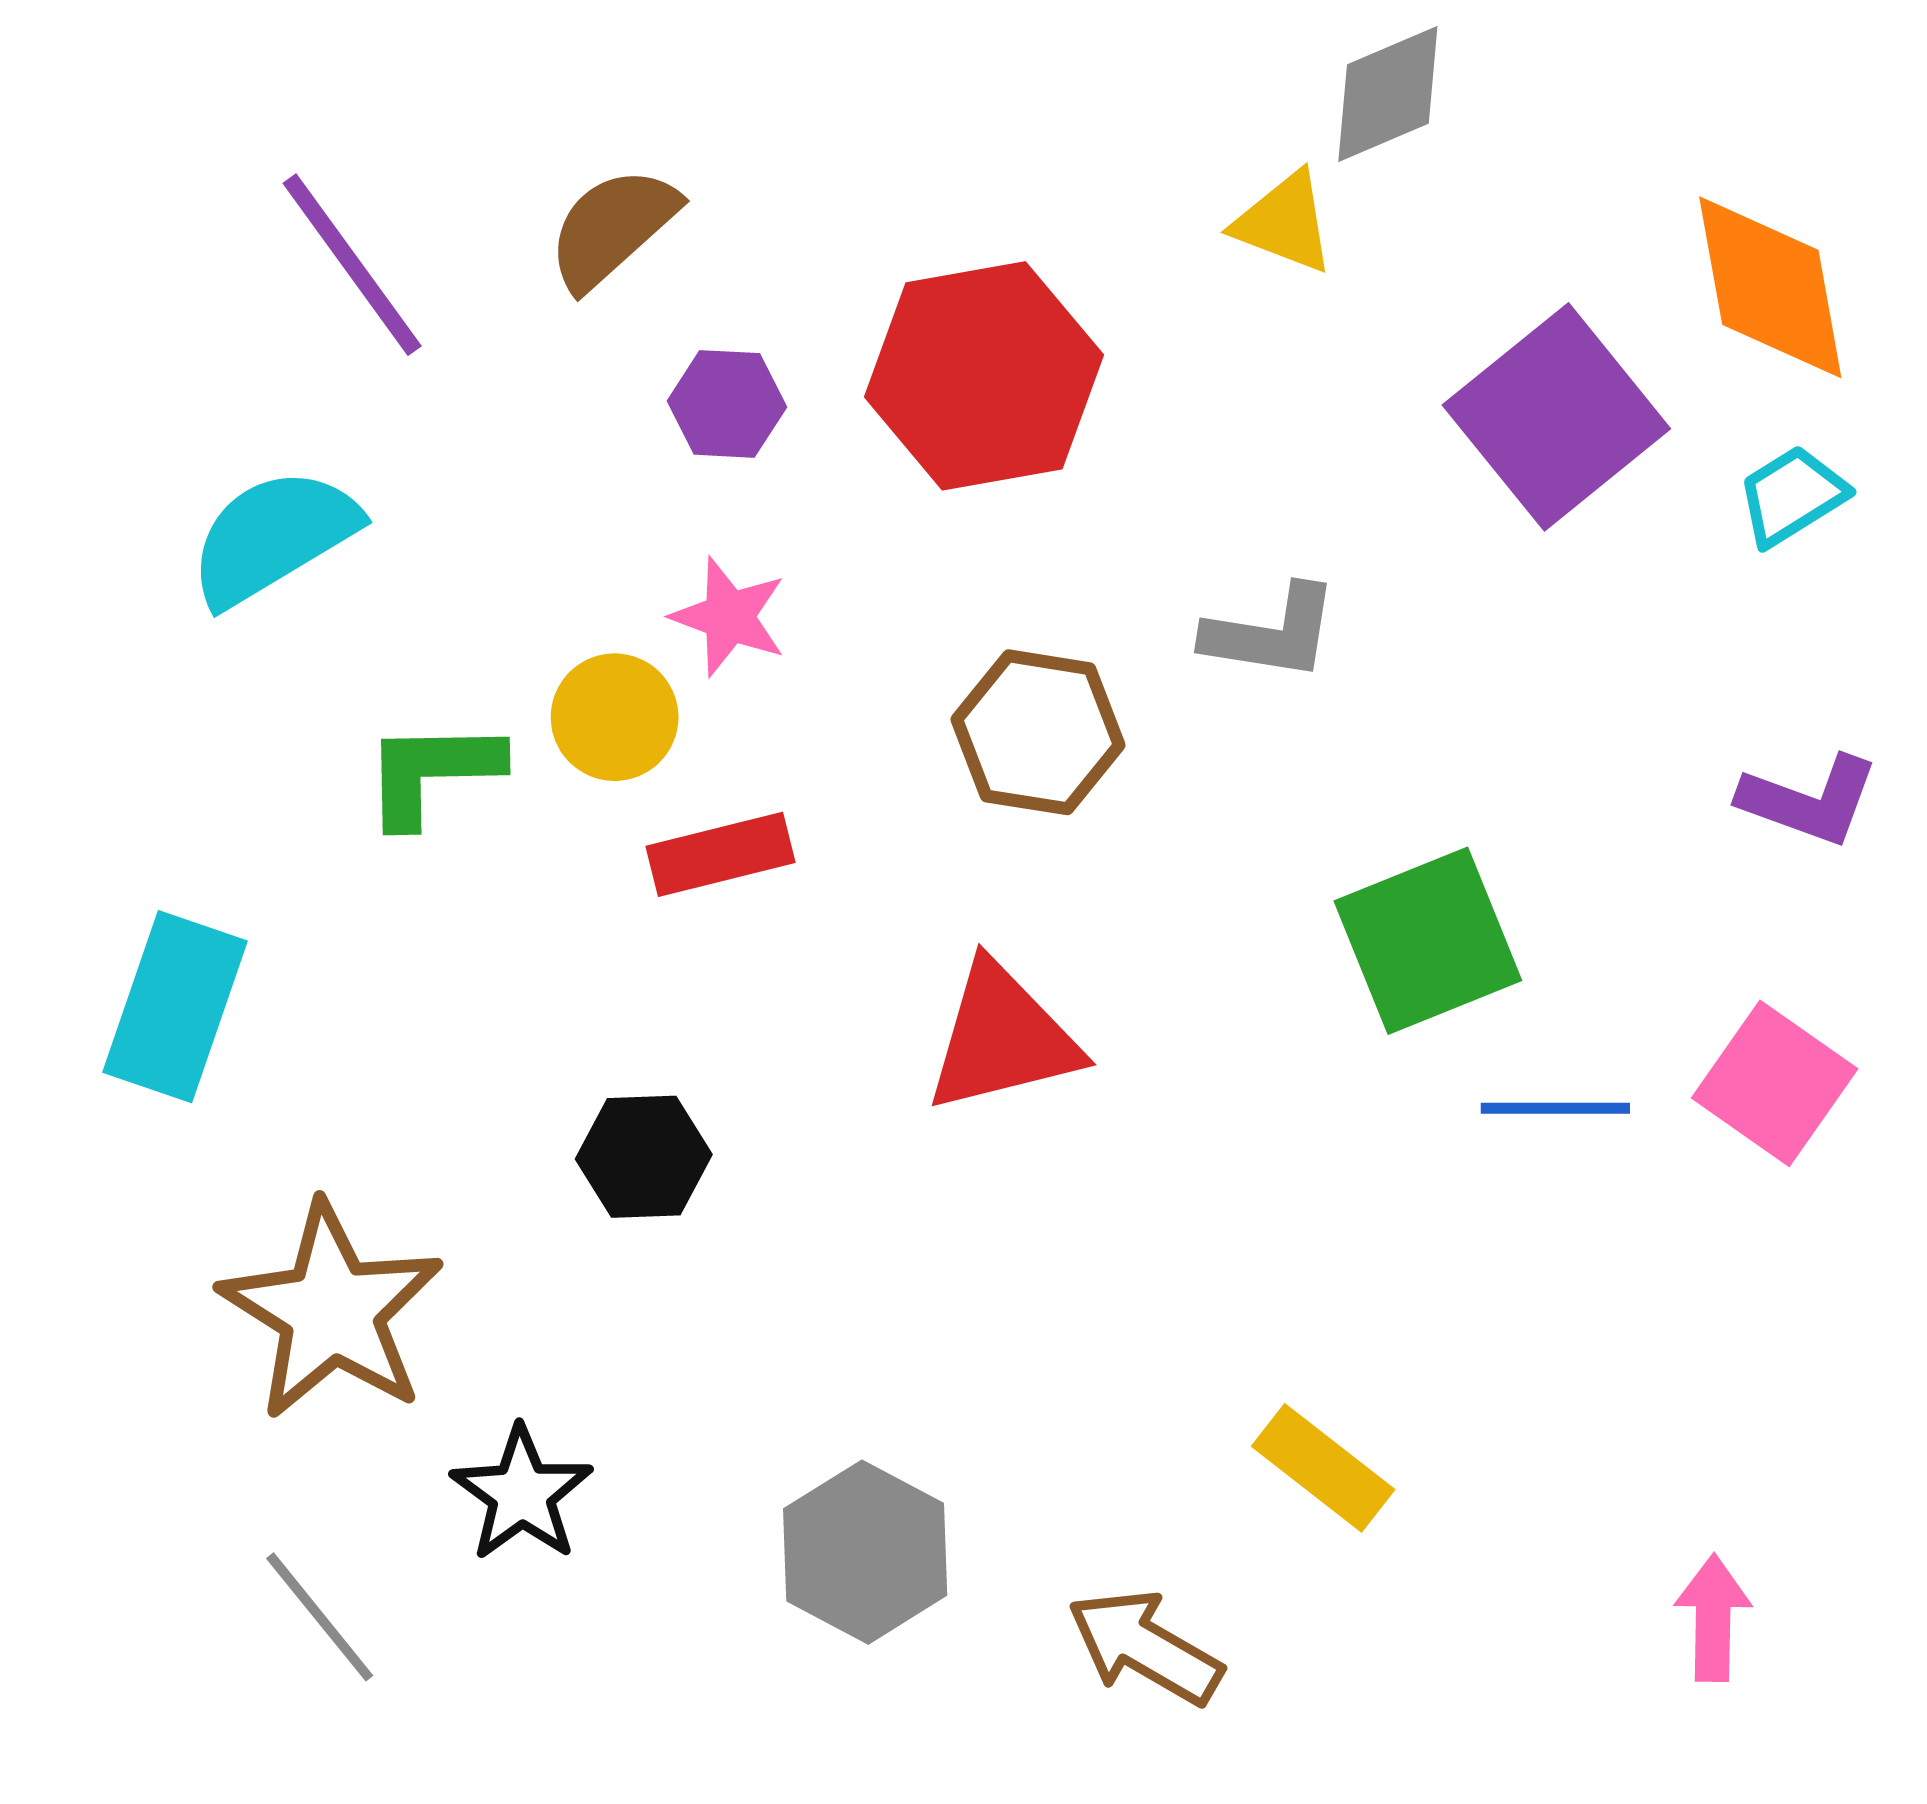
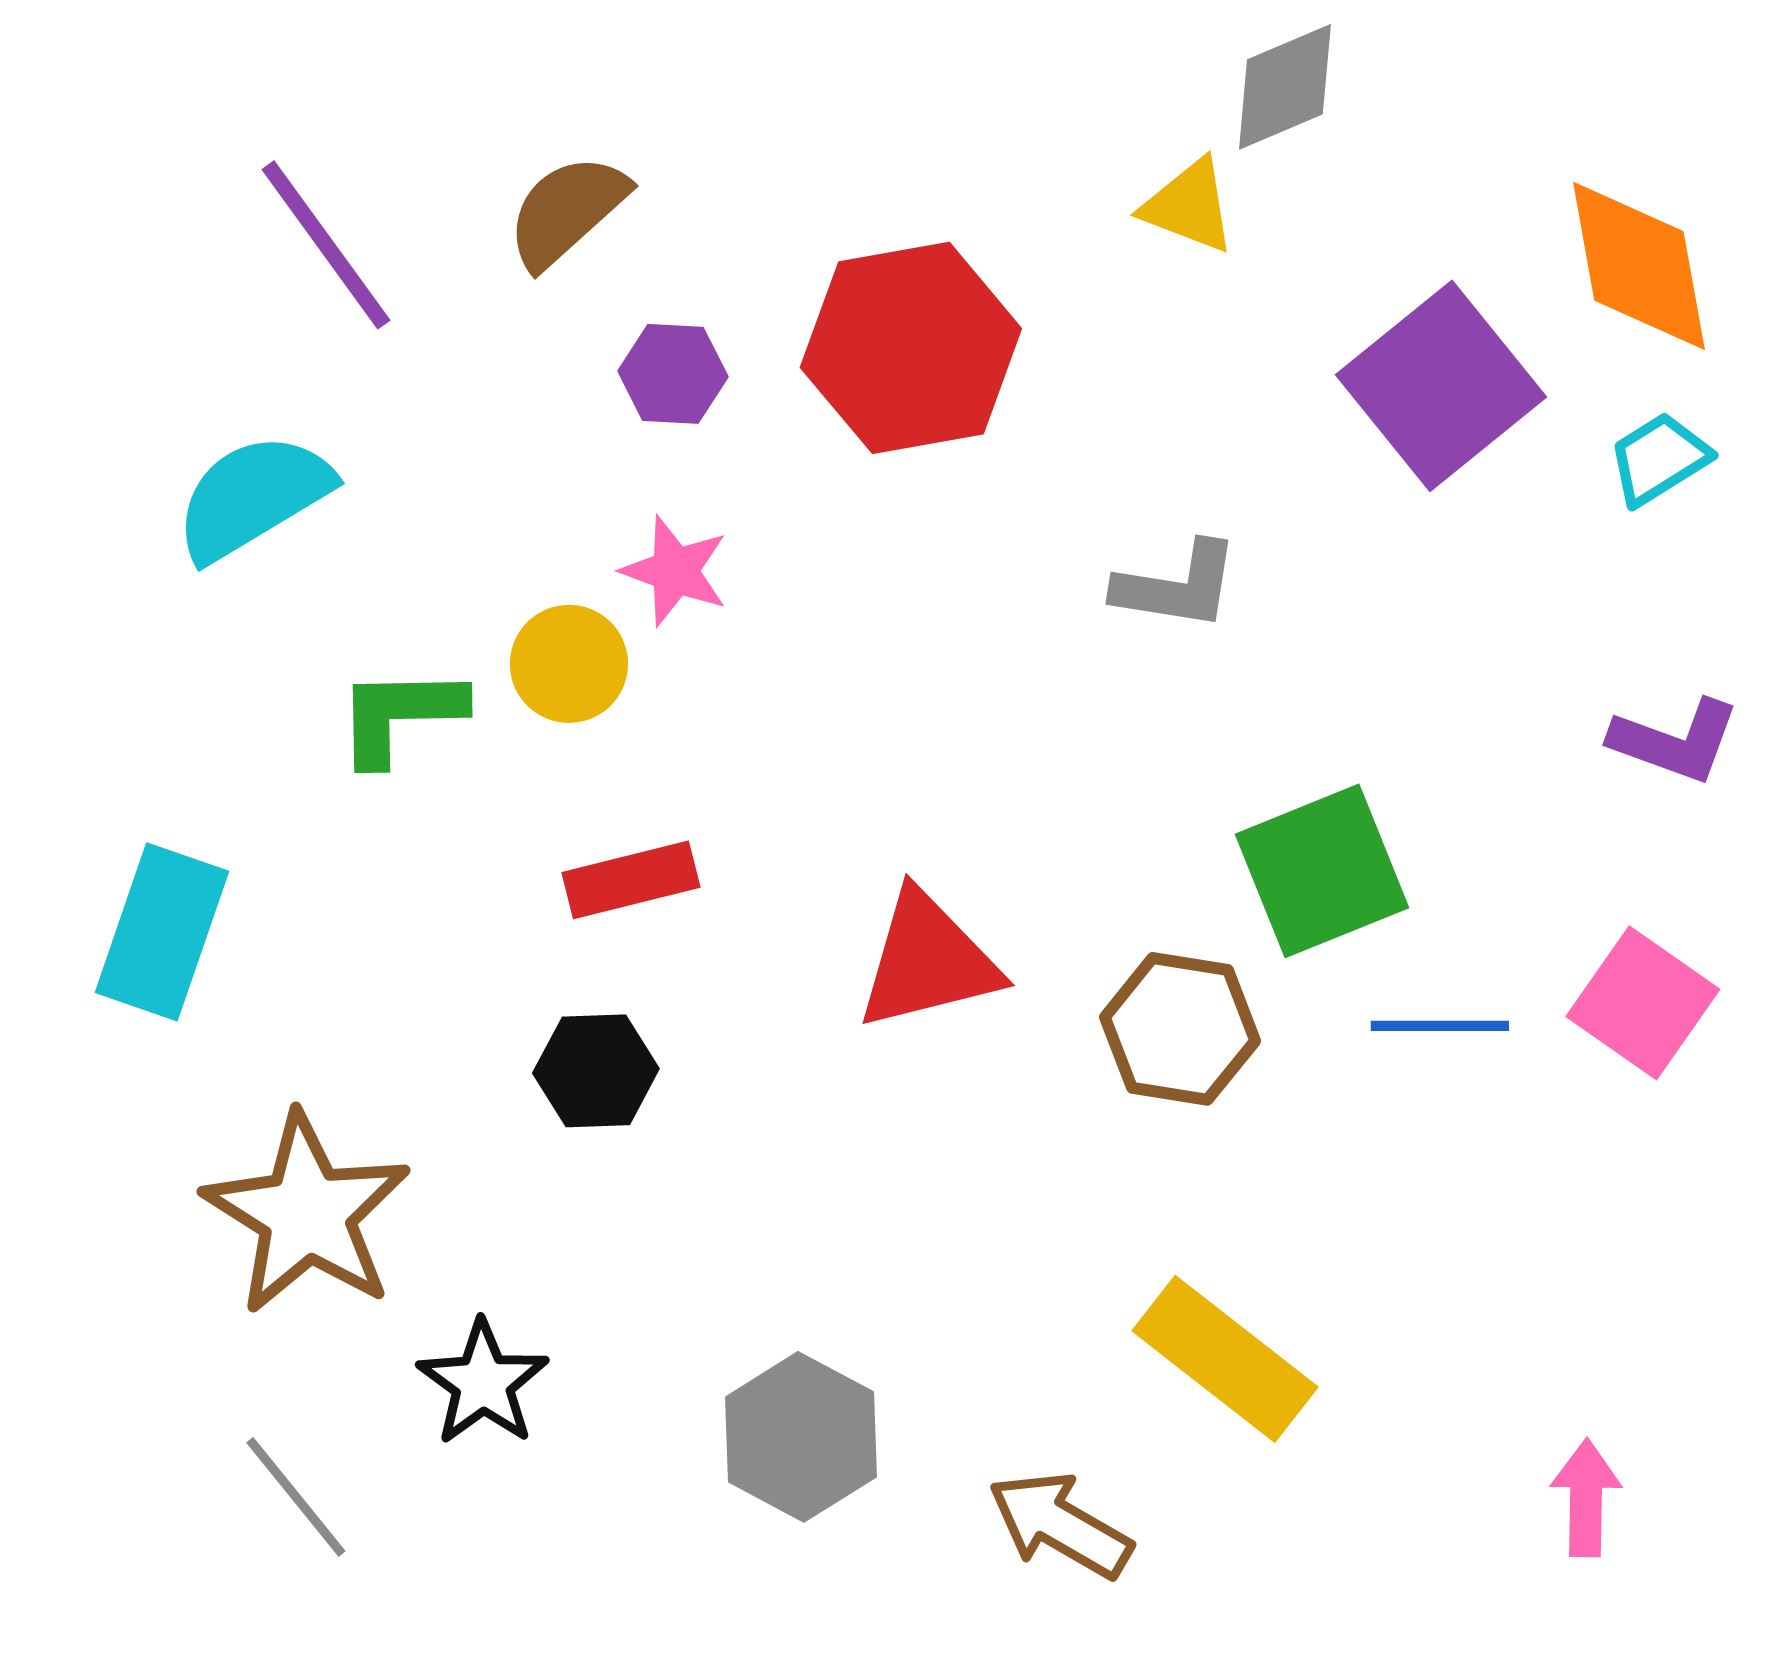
brown hexagon: (1038, 732) -> (1180, 1029), moved
red rectangle: (720, 854) -> (631, 880), moved
yellow rectangle: (1323, 1468) -> (1225, 1359), size x1.4

